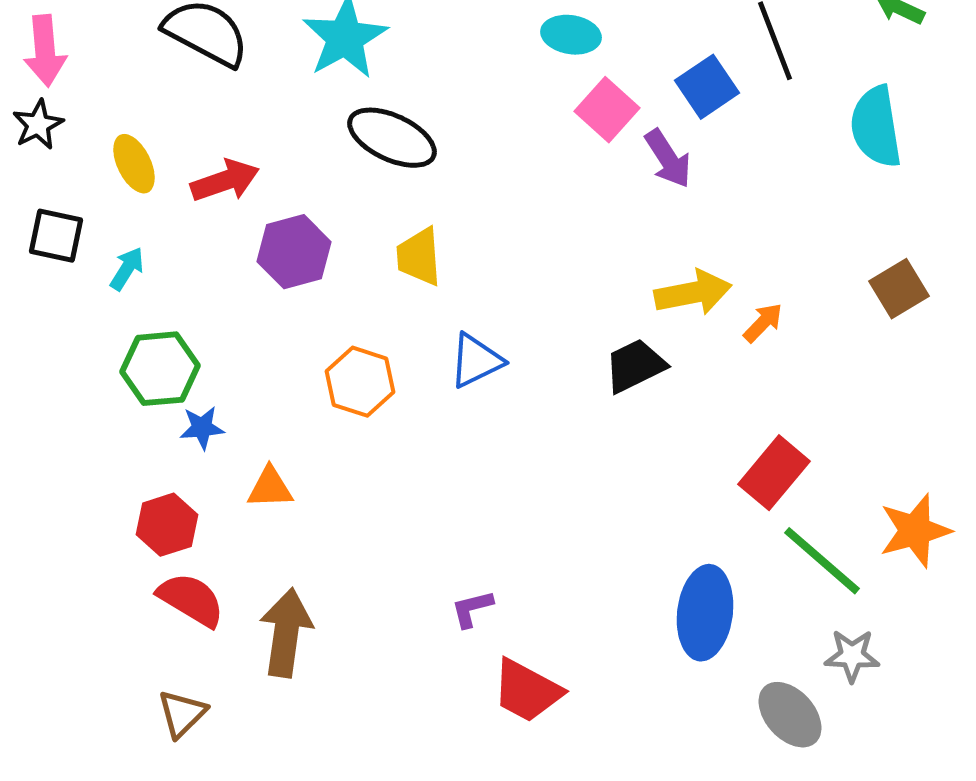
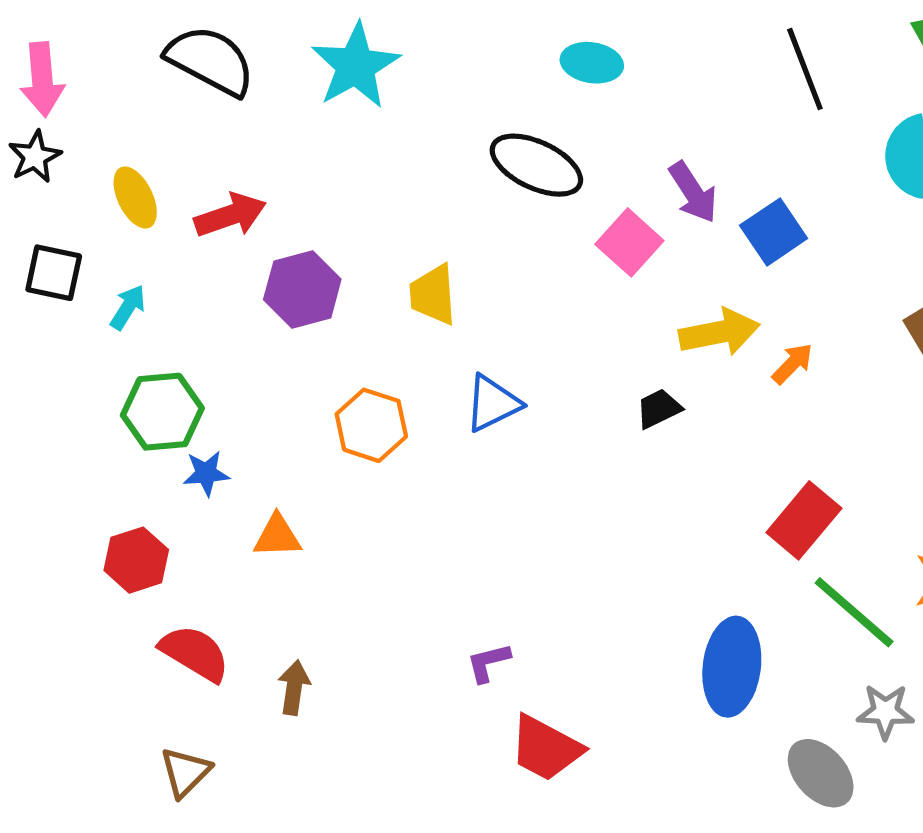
blue square: (707, 87) -> (774, 232), moved
pink square: (607, 110) -> (629, 242), moved
black ellipse: (392, 138) -> (536, 165), moved
black trapezoid: (635, 366) -> (659, 409), size x0.7
red hexagon: (167, 525) -> (136, 560), moved
brown arrow: (286, 633) -> (294, 688), size x0.6

